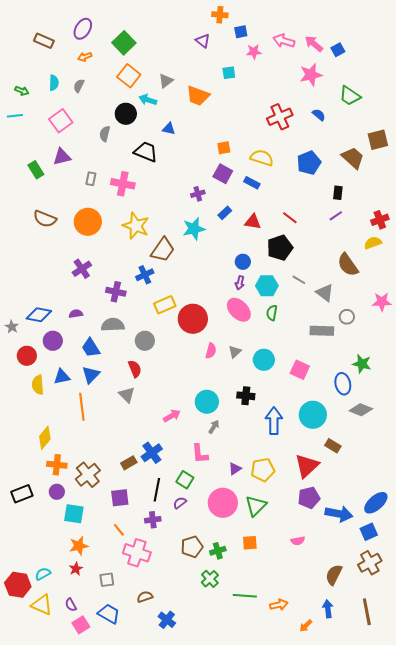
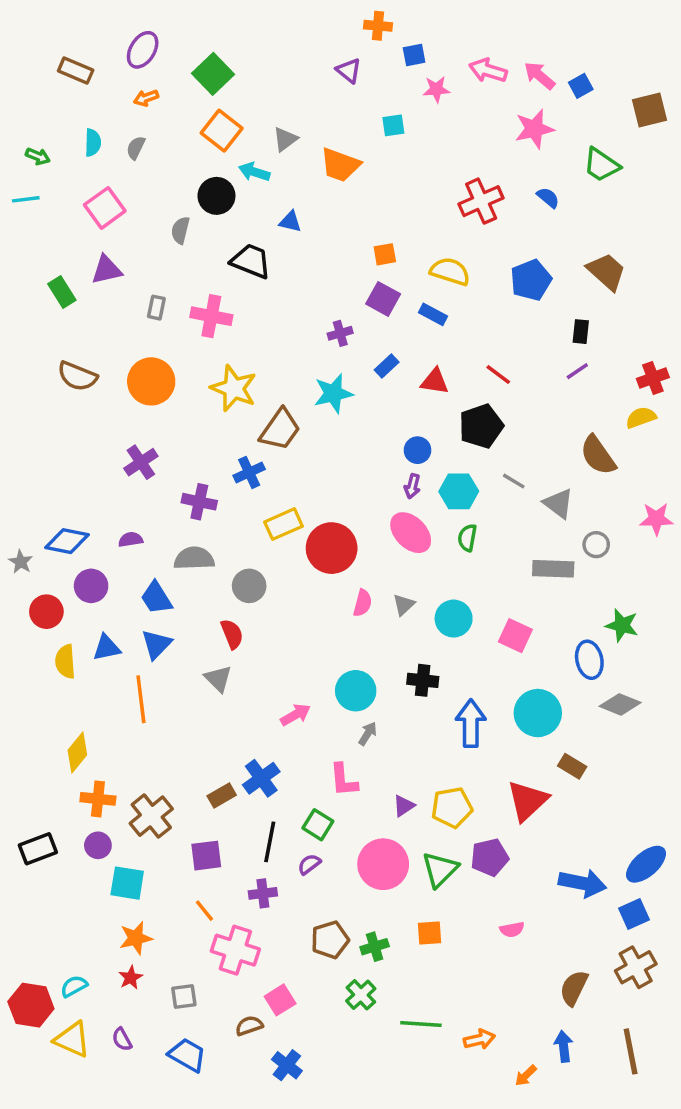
brown square: (378, 140) -> (649, 110), moved
purple pentagon: (309, 498) -> (490, 857), moved
pink square: (81, 625) -> (280, 1000), moved

